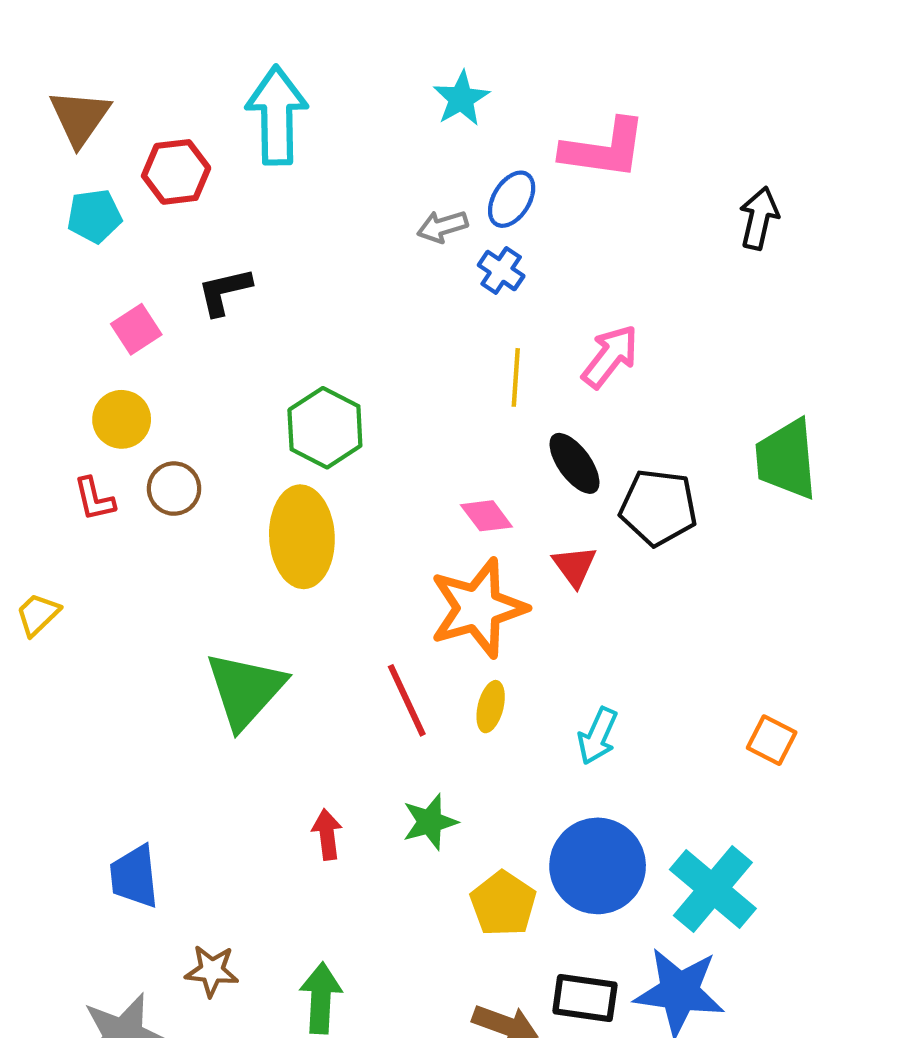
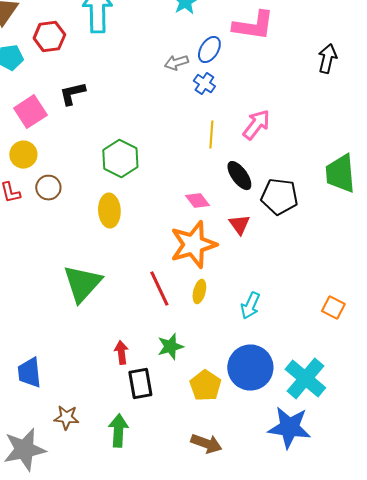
pink square: (136, 329) -> (30, 112), size x1.4
yellow ellipse: (302, 537) -> (109, 211), size x0.7
black rectangle: (585, 998) -> (140, 384), moved, turned 72

